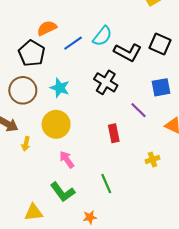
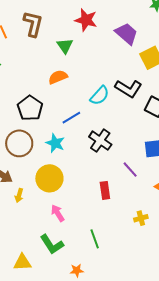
orange semicircle: (47, 28) -> (58, 77), moved
blue line: (73, 43) -> (71, 118), moved
black L-shape: (128, 52) -> (128, 89), moved

